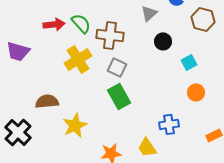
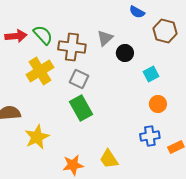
gray triangle: (149, 13) -> (105, 38), moved
blue cross: (169, 124) -> (150, 136), moved

